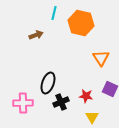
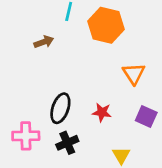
red star: (86, 96) -> (102, 112), moved
black cross: (61, 102) -> (67, 143), moved

